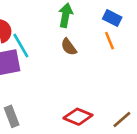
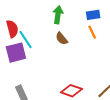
blue rectangle: (112, 18) -> (93, 15), turned -32

